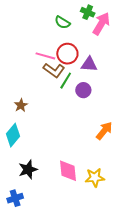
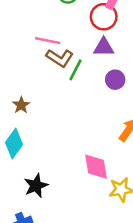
red circle: (67, 54) -> (104, 17), moved
purple circle: (83, 90) -> (115, 80), moved
pink diamond: (68, 171) -> (96, 167), moved

